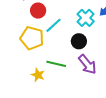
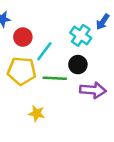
green line: (56, 64) -> (55, 78), moved
purple arrow: (87, 64) -> (93, 90), turned -35

